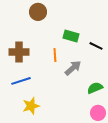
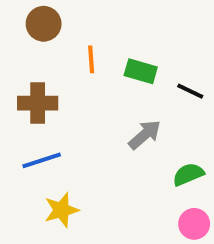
brown circle: (38, 12) -> (44, 24), moved
orange line: (55, 55) -> (91, 59), moved

